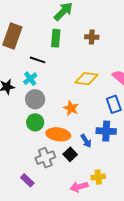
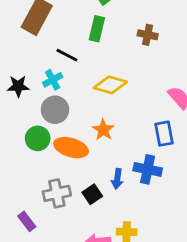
yellow diamond: (86, 79) -> (110, 85), moved
green circle: (35, 122) -> (38, 138), moved
orange ellipse: (58, 134) -> (71, 148), moved
blue arrow: (86, 141) -> (117, 179), turned 32

